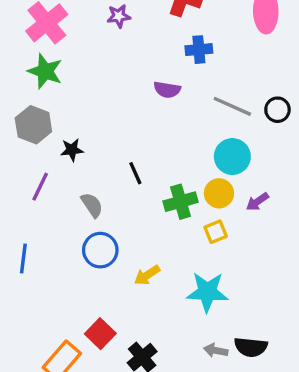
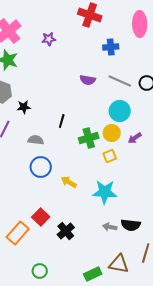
purple star: (119, 16) -> (49, 39), moved
blue cross: (199, 50) -> (111, 47), moved
purple semicircle: (167, 90) -> (88, 80), moved
black line: (135, 173) -> (62, 121), turned 40
gray semicircle: (92, 205) -> (36, 140), turned -49
yellow arrow: (147, 275) -> (69, 182), turned 63

